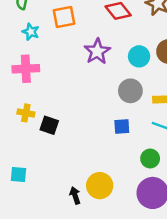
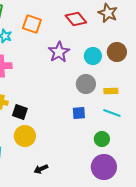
orange square: (64, 17) -> (32, 24), turned 30
yellow circle: (100, 186) -> (25, 136), moved
black arrow: (75, 195) -> (41, 169), turned -96

